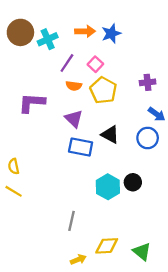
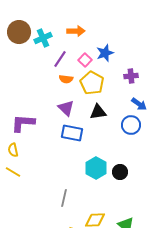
blue star: (111, 34) -> (105, 53), moved
purple L-shape: (32, 103) -> (23, 123), moved
black triangle: (110, 135) -> (98, 112), moved, turned -36
black circle: (133, 182) -> (120, 172), moved

